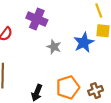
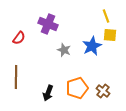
brown cross: (96, 91) -> (103, 91), turned -32

